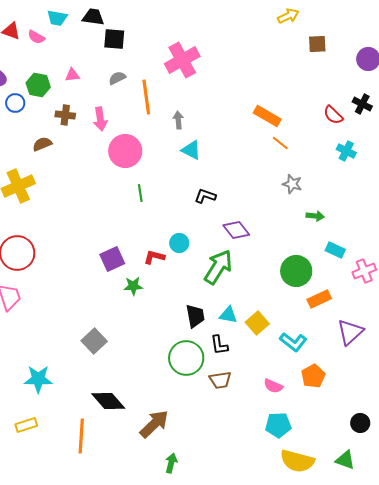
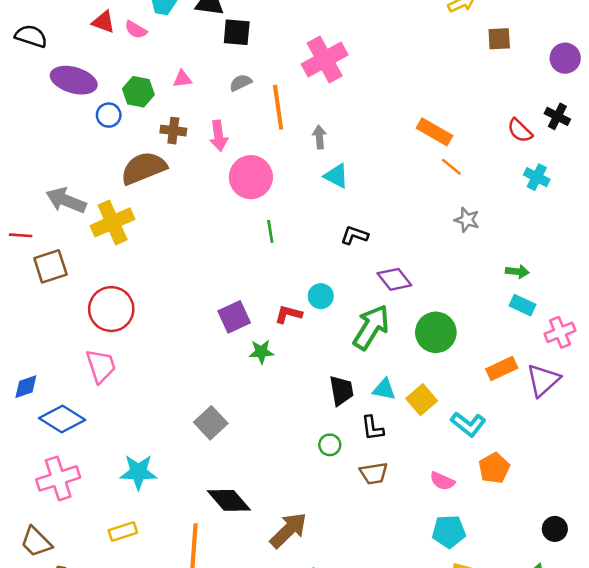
brown semicircle: (42, 144) -> (144, 168), size x1.8
green arrow: (315, 216) -> (517, 272), moved
green circle: (296, 271) -> (436, 332), moved
purple triangle: (350, 332) -> (543, 380), moved
green circle: (186, 358) -> (330, 445), size x0.5

